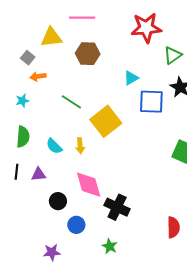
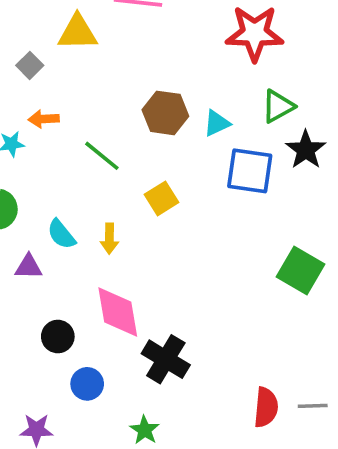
brown hexagon: (88, 54) -> (165, 113), moved
green triangle: (173, 55) -> (278, 106), moved
orange arrow: (38, 76) -> (44, 119), moved
yellow square: (106, 121) -> (161, 198), size x0.6
purple triangle: (39, 174) -> (29, 267), moved

